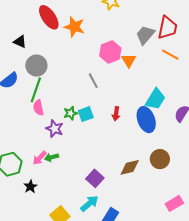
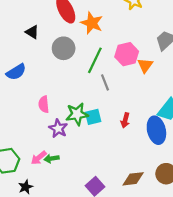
gray circle: (36, 66) -> (64, 48), moved
green line: (36, 90) -> (95, 60), moved
green star: (71, 113) -> (77, 114), size x1.5

